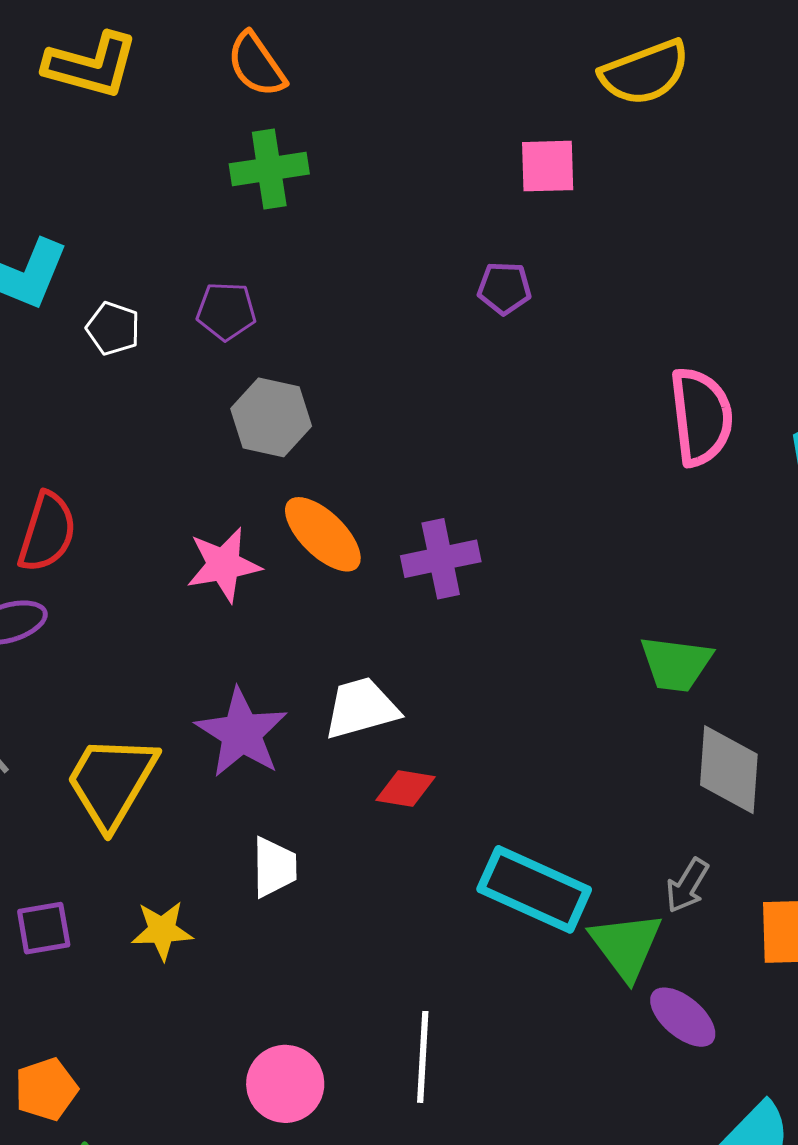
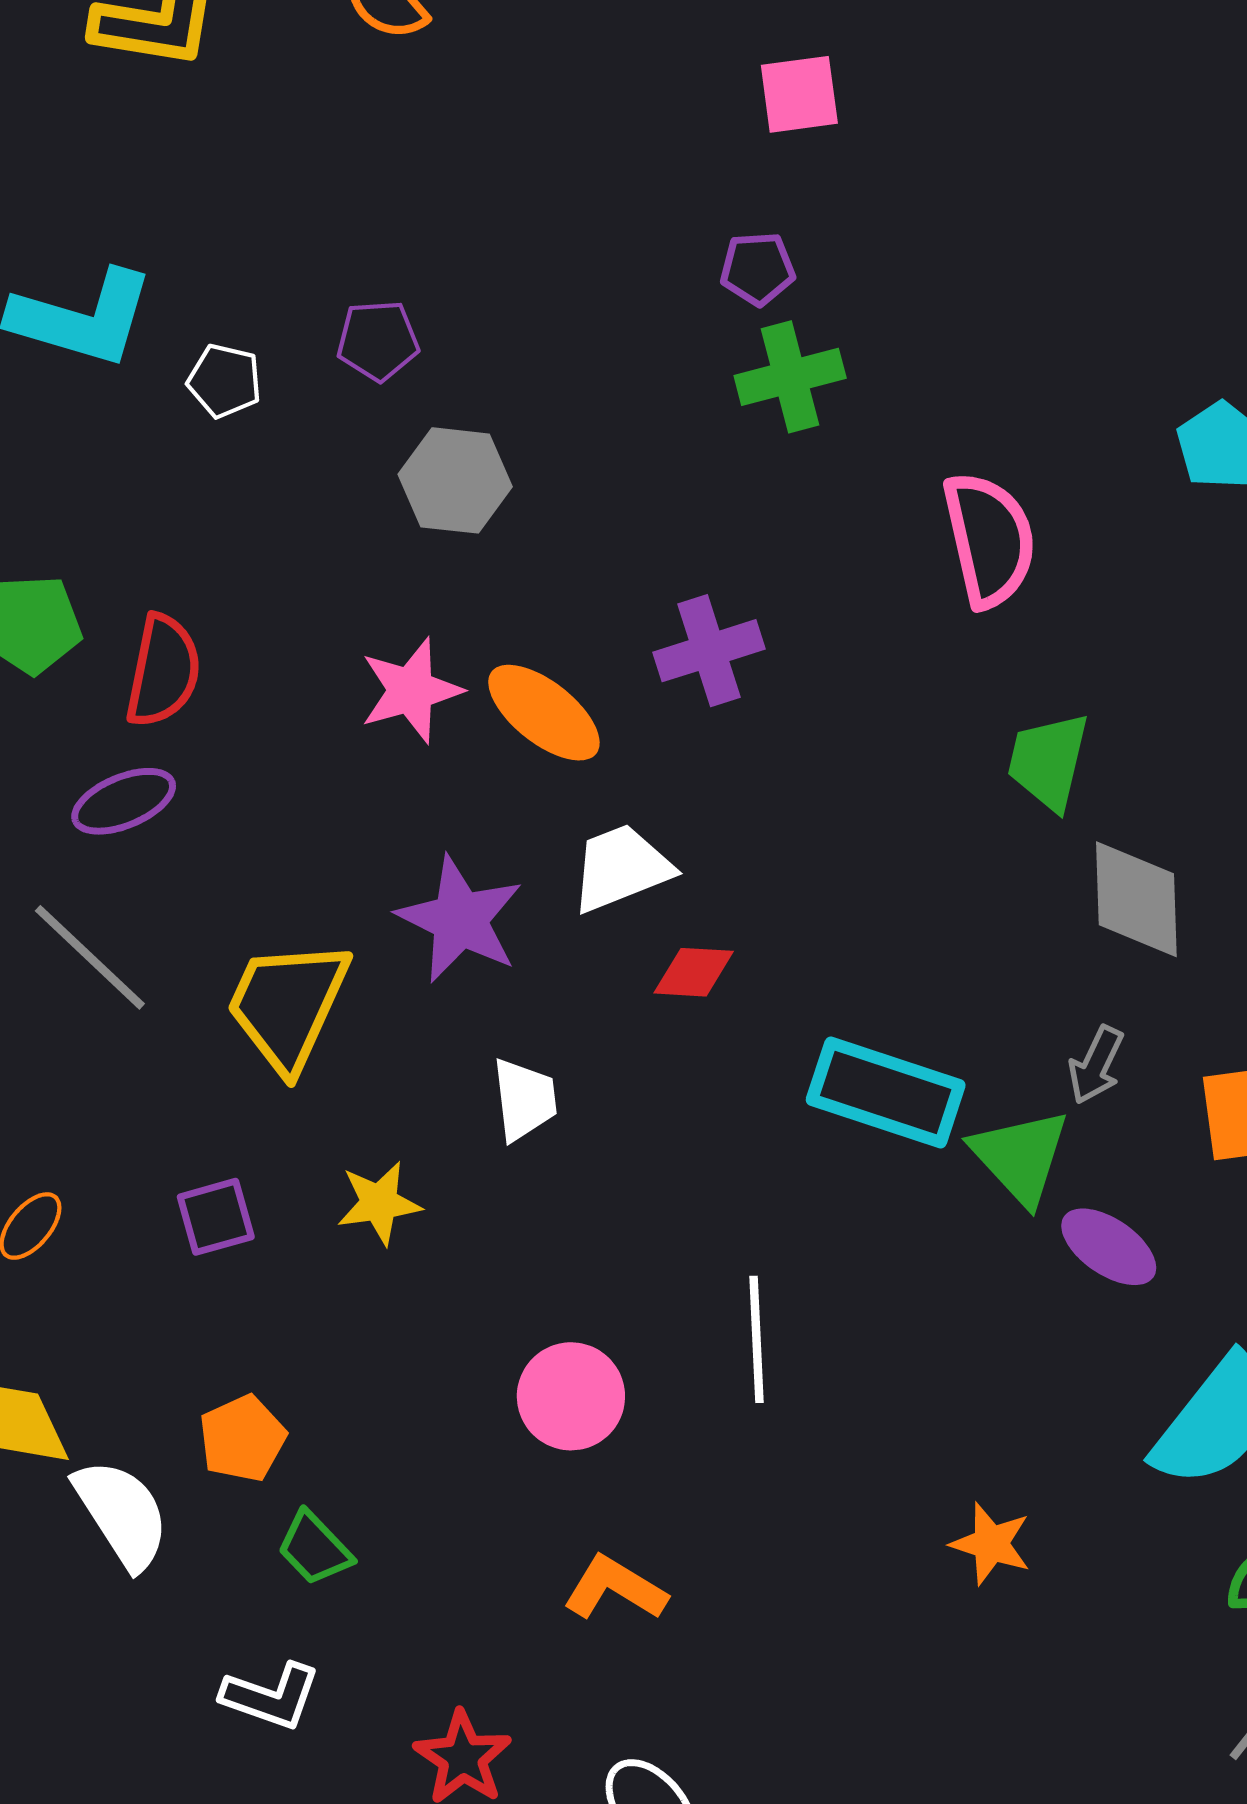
green cross: (269, 169) -> (790, 377), moved
pink semicircle: (701, 417) -> (989, 540), moved
orange ellipse: (323, 534) -> (544, 713), moved
green trapezoid: (676, 664) -> (1048, 761), turned 102

